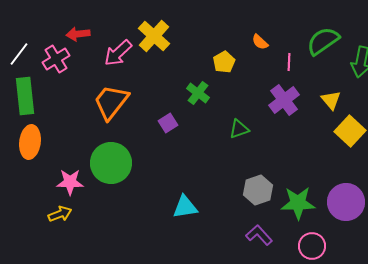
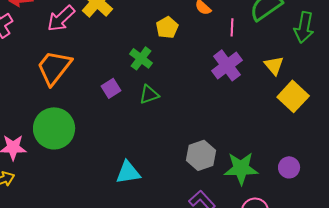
green triangle: (239, 129) -> (149, 94), moved
purple circle: (346, 202) -> (289, 167), size x0.6

